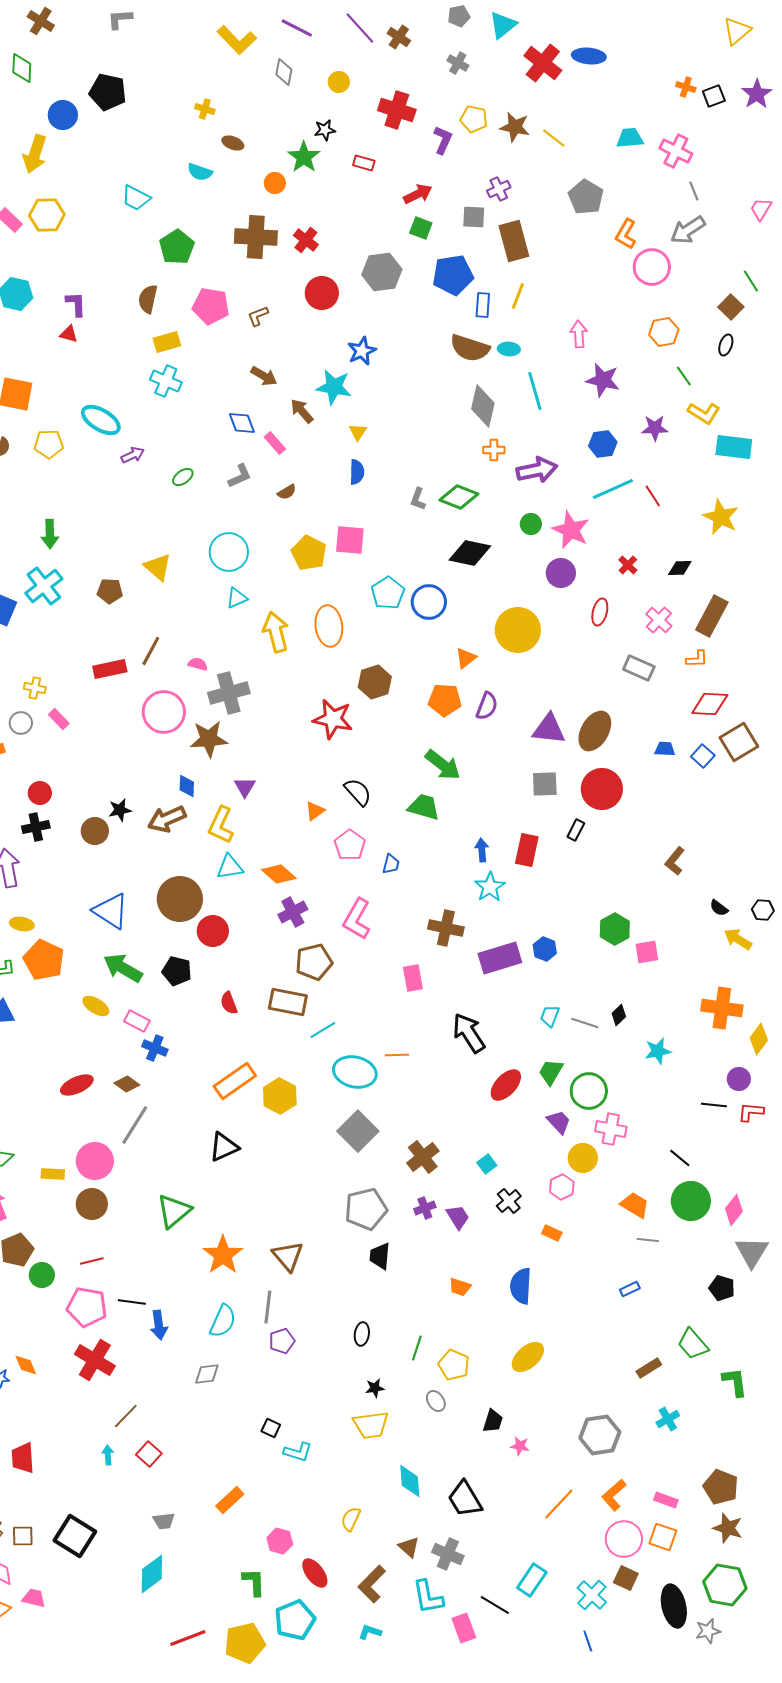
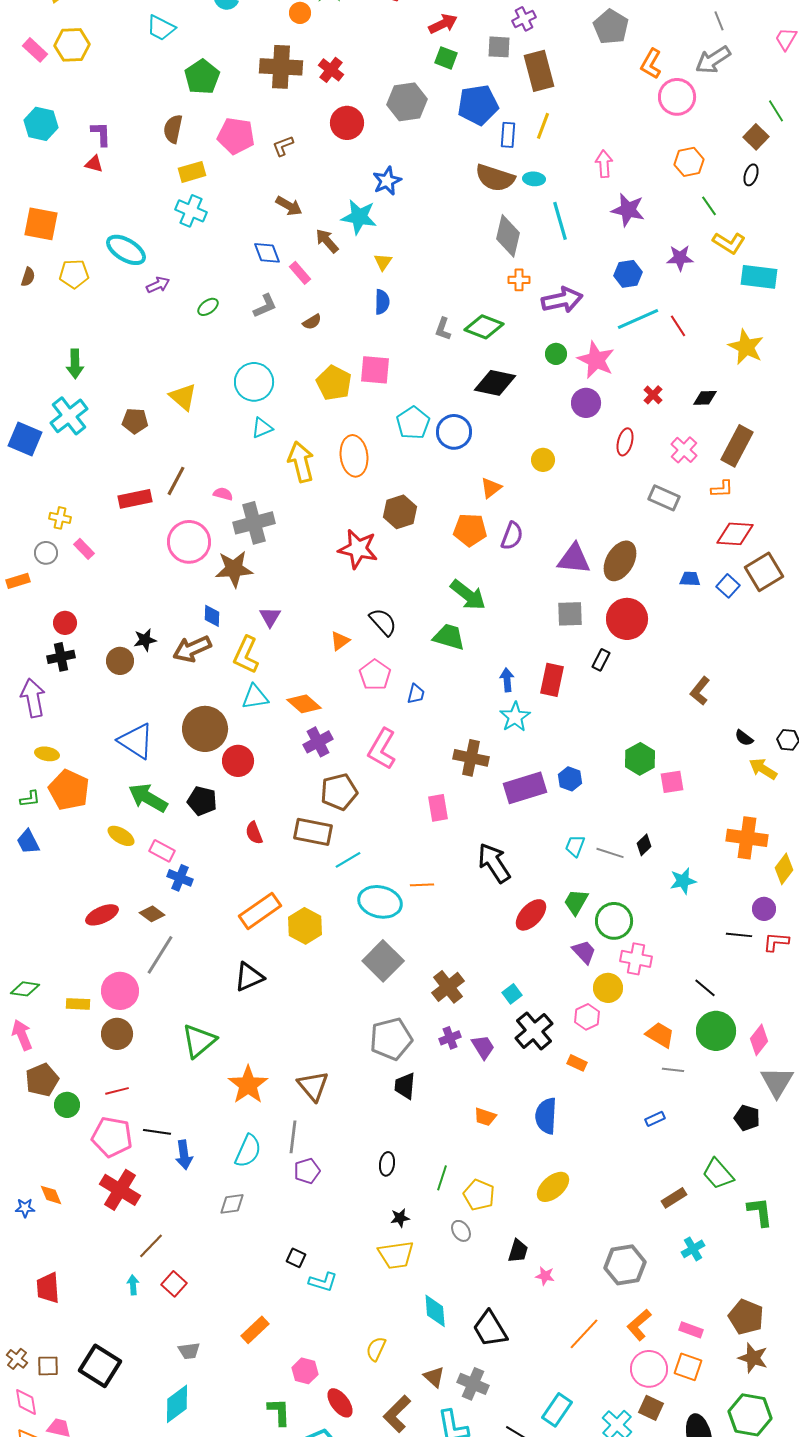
yellow circle: (518, 630) -> (543, 460), size x0.5
black cross: (509, 1201) -> (534, 1031), size x1.5

